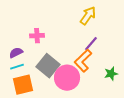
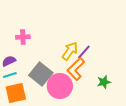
yellow arrow: (88, 16) -> (70, 51), moved
pink cross: (37, 36) -> (23, 37), moved

